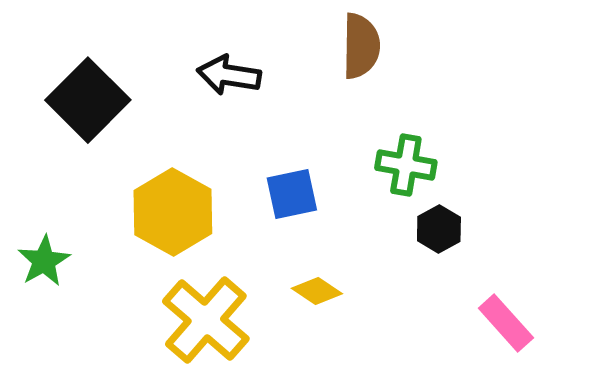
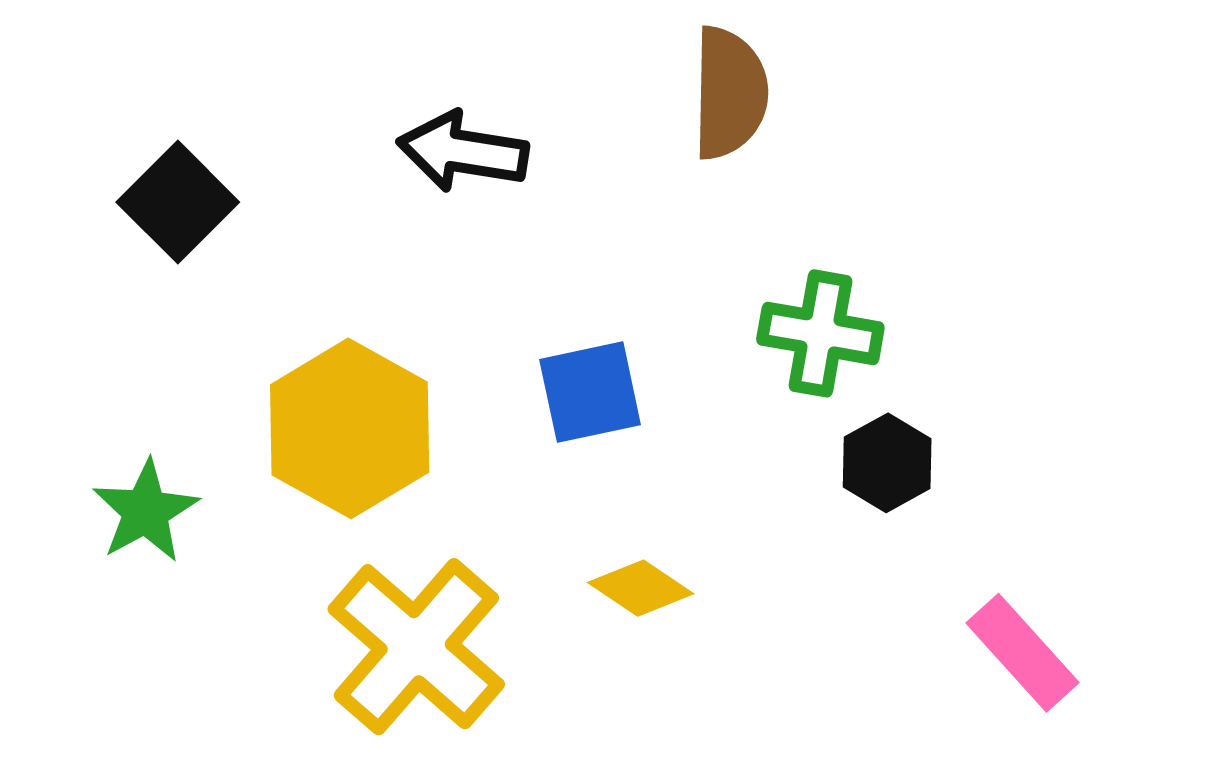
black square: (88, 100) -> (178, 202), size x0.7
green star: (44, 261) -> (145, 511), moved

